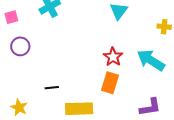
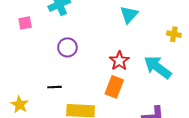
pink square: (11, 17) -> (25, 23), moved
purple circle: (20, 46) -> (67, 47), moved

